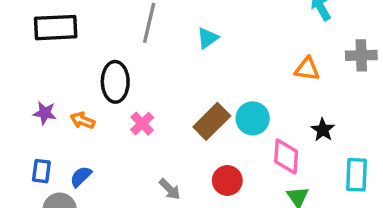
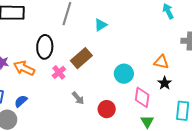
orange triangle: (307, 69) -> (161, 62), moved
orange arrow: (82, 120) -> (24, 68), size x1.5
brown rectangle: (212, 121) -> (81, 58), moved
gray arrow: (170, 189) -> (78, 98), moved

